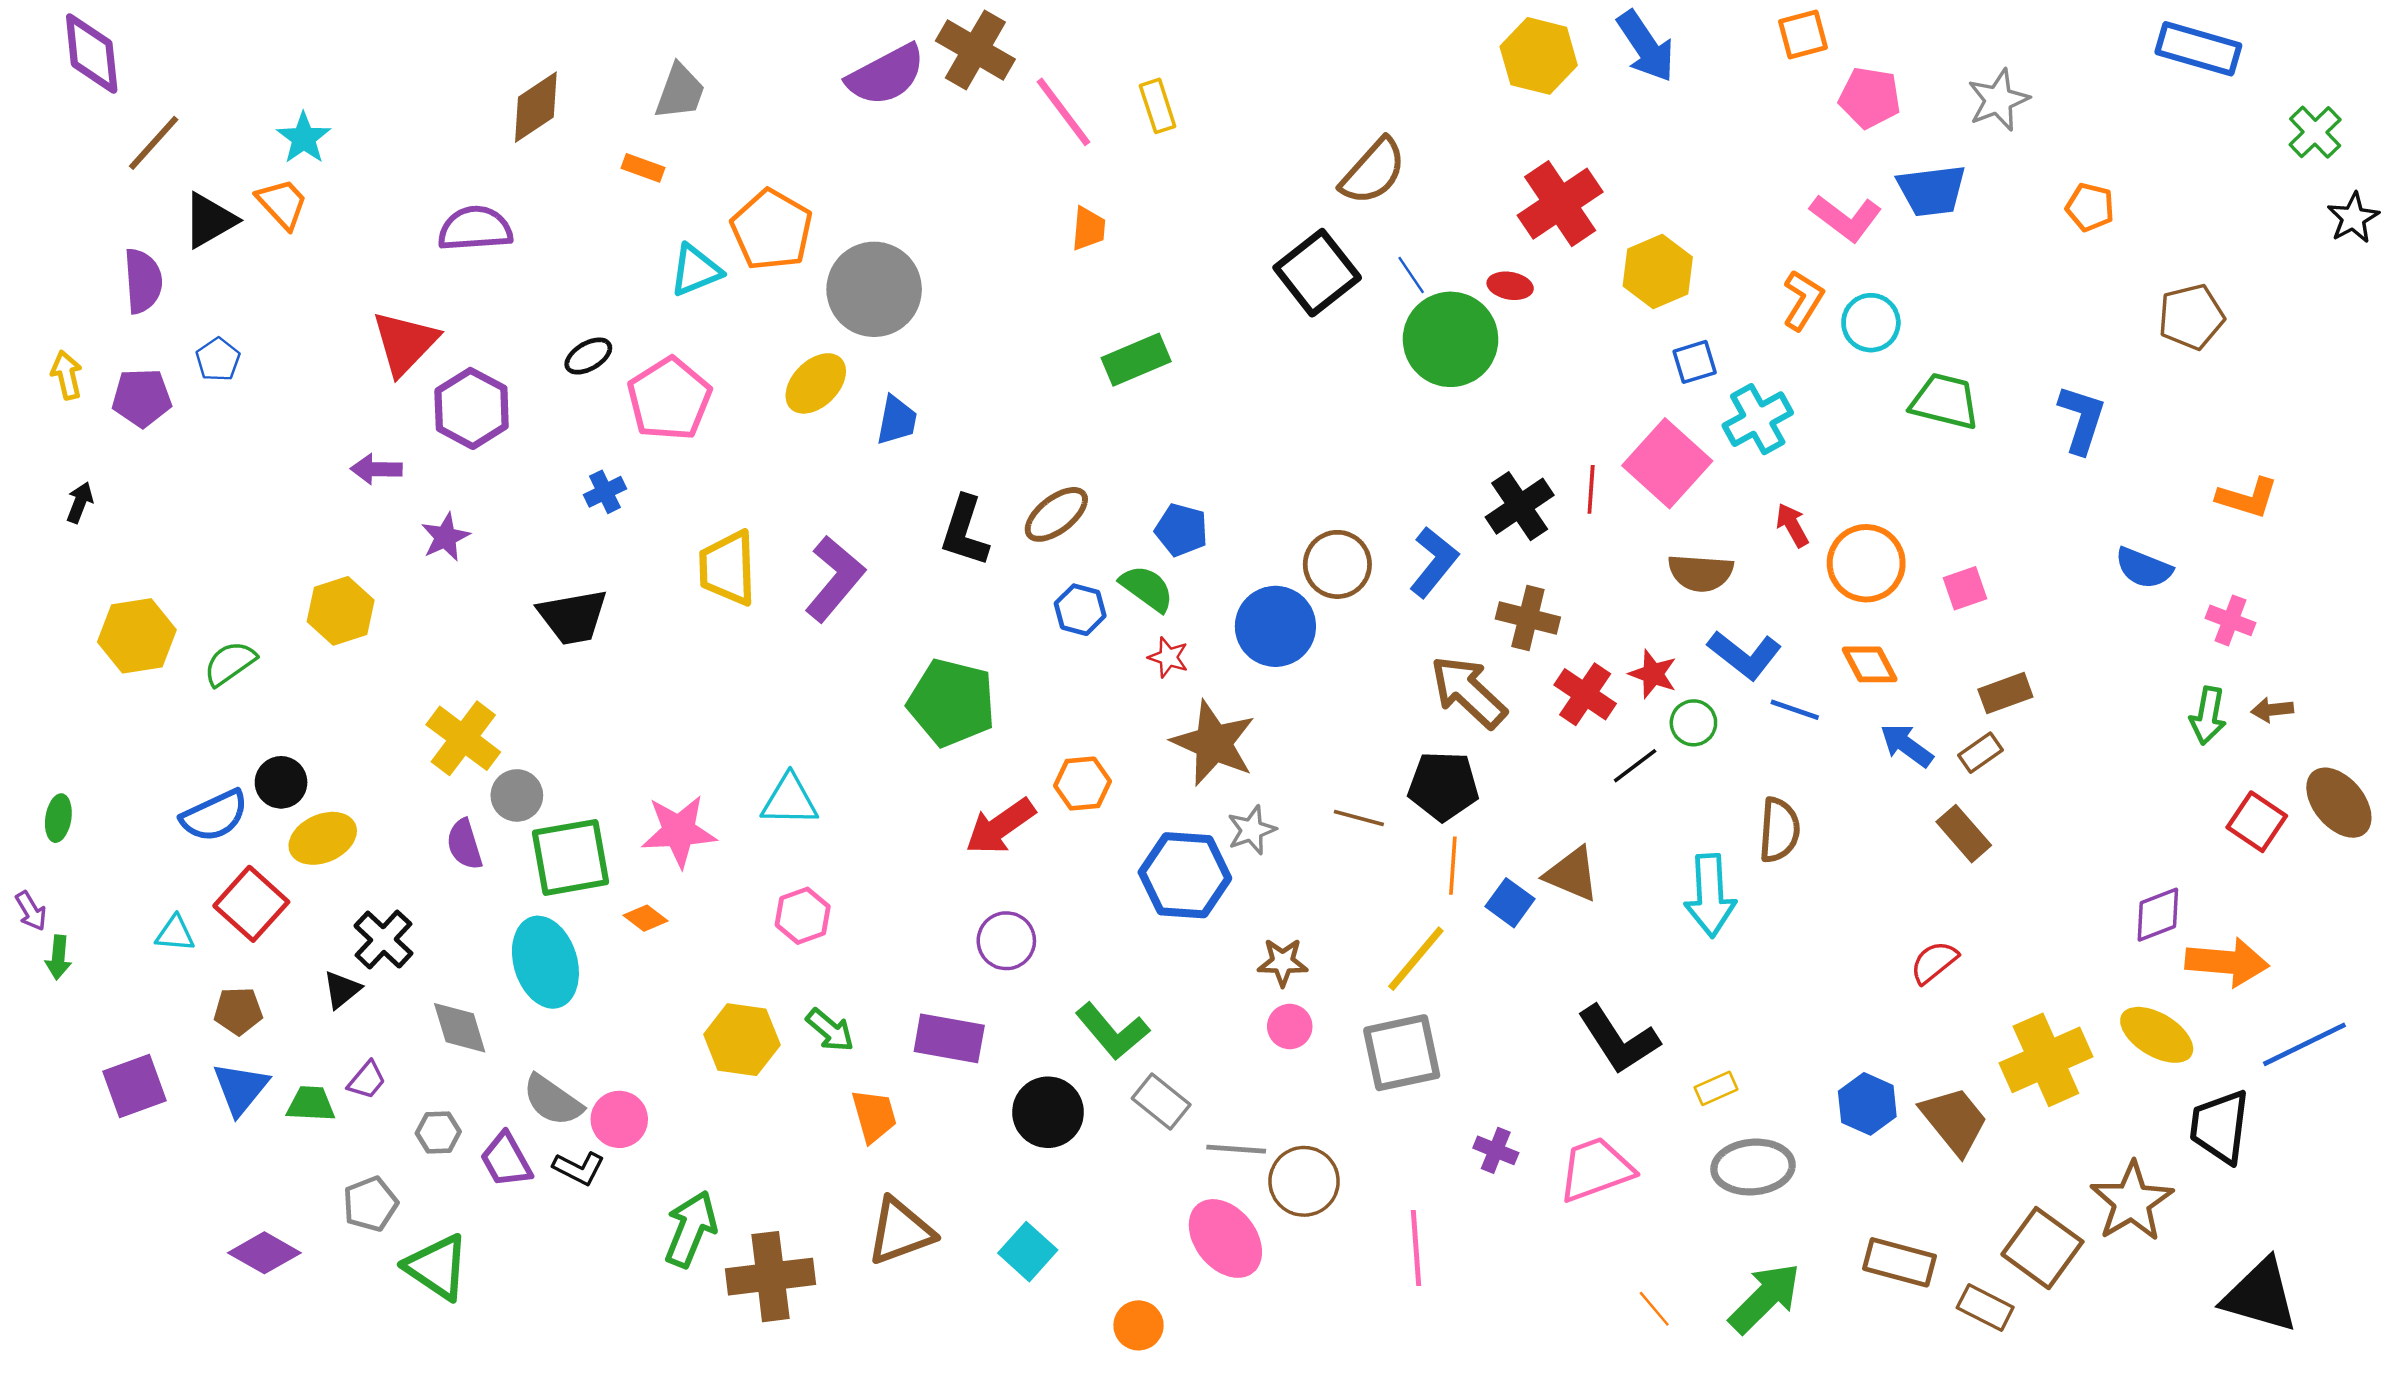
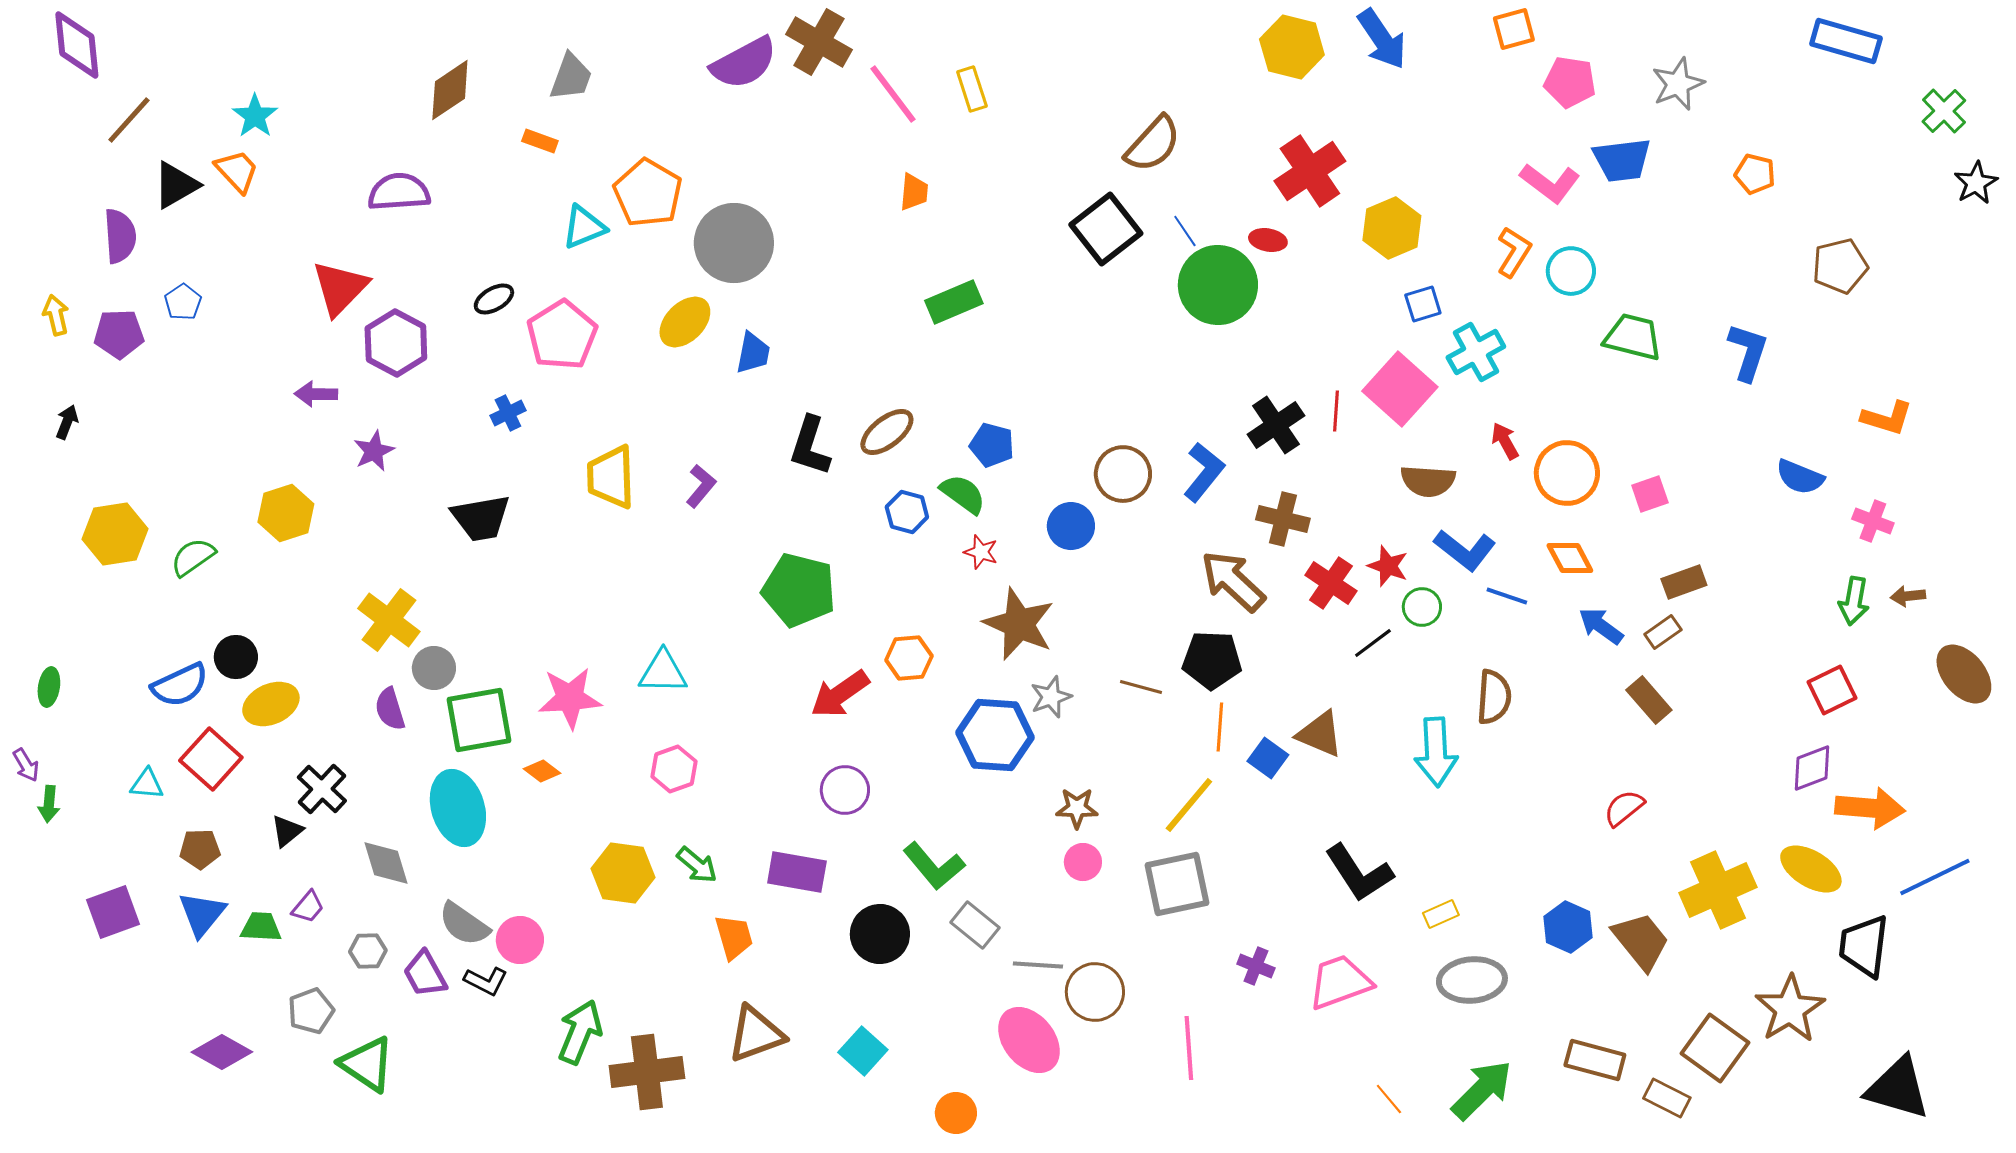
purple L-shape: (835, 579) -> (701, 486), size x0.6
blue circle: (1275, 626) -> (1071, 526), size x0.7
red square: (2257, 822) -> (1832, 690), moved, turned 30

